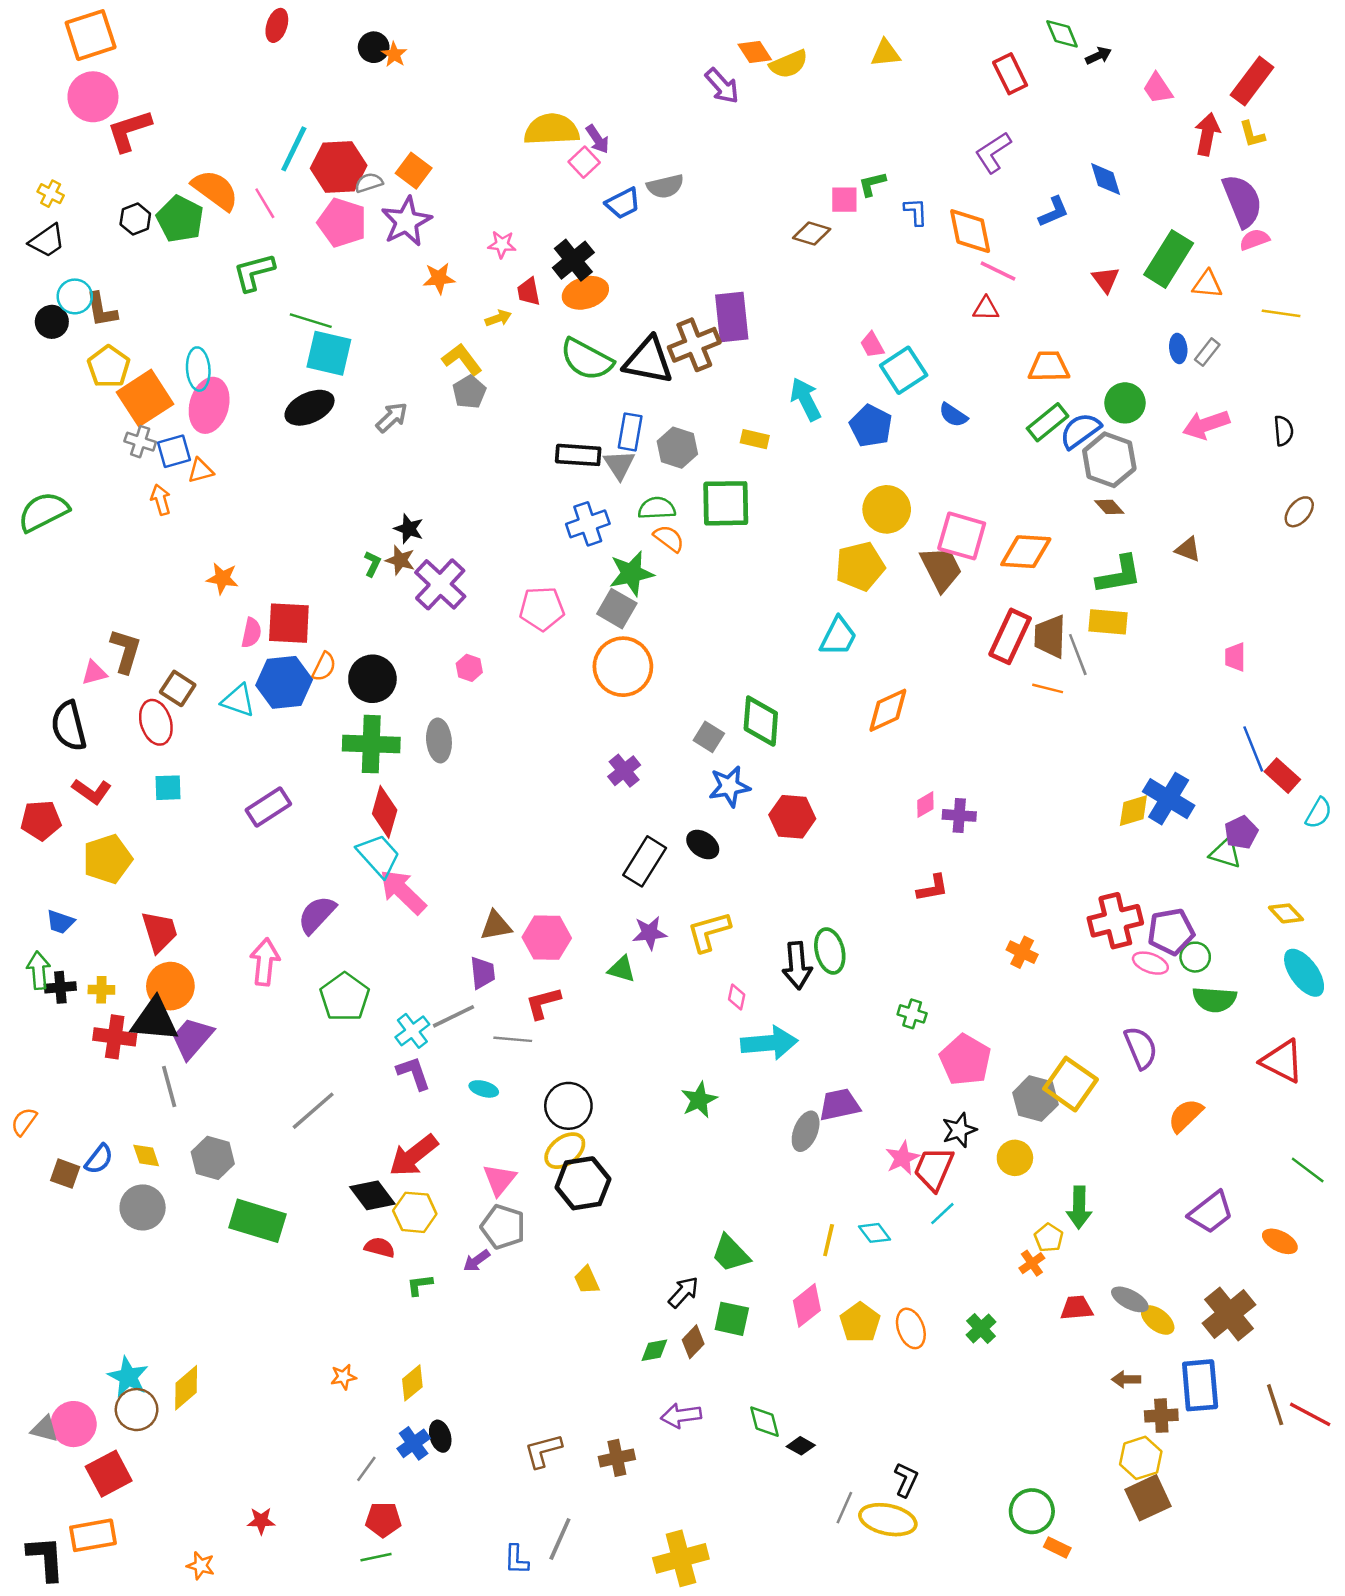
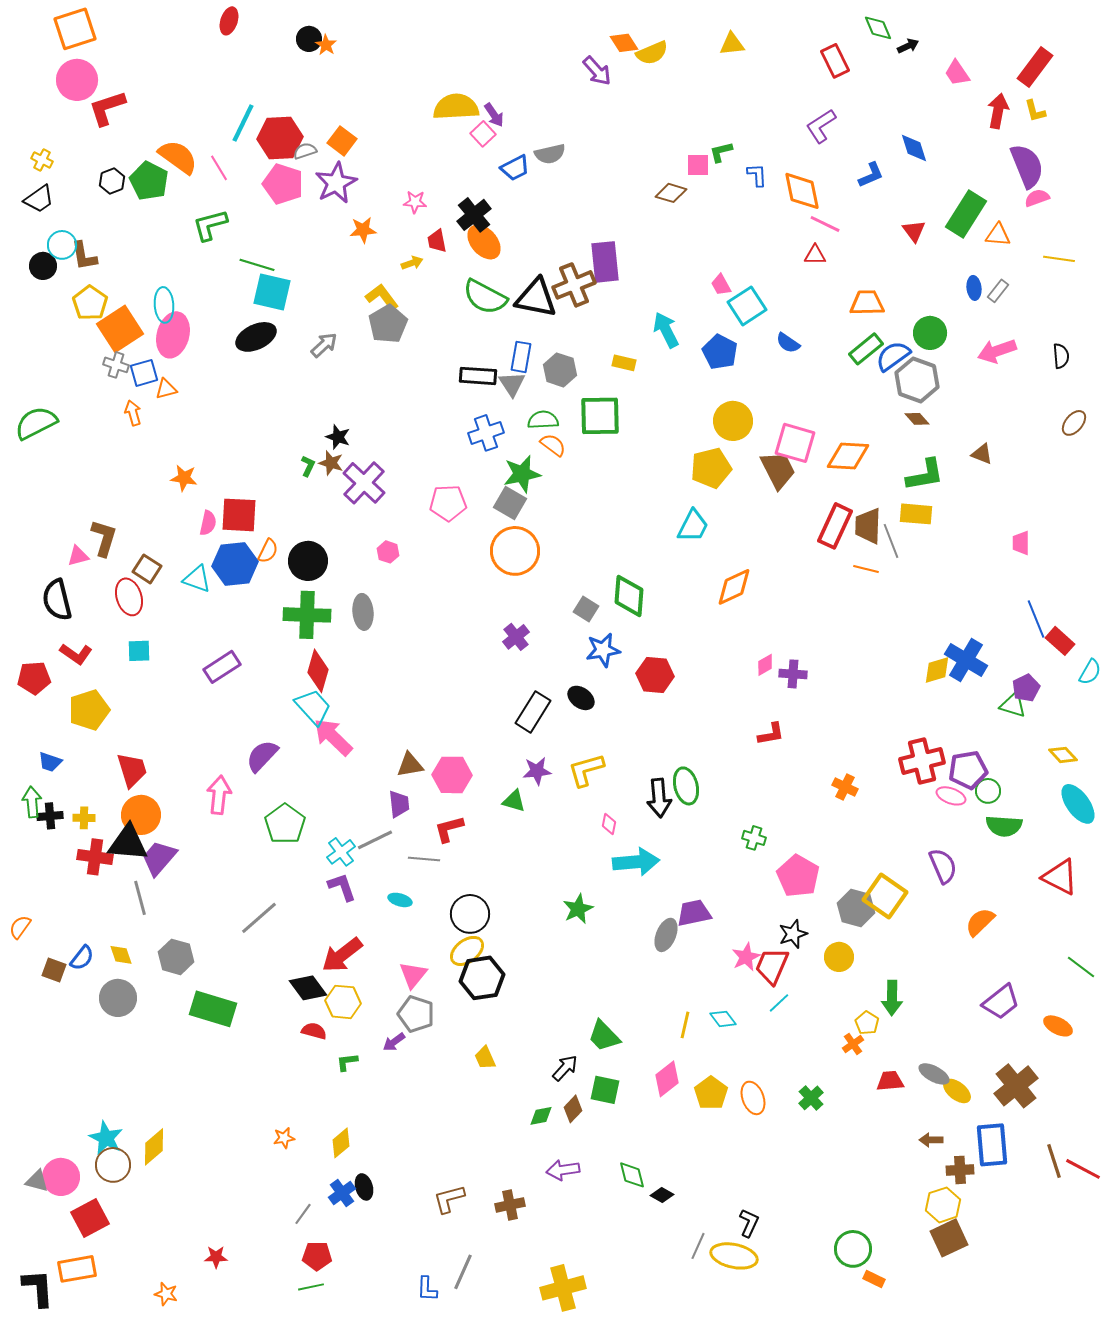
orange ellipse: (585, 293) -> (484, 242), turned 66
gray pentagon: (469, 392) -> (388, 324), size x1.4

